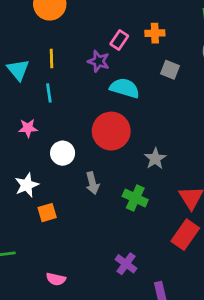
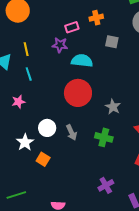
pink rectangle: (119, 40) -> (72, 27), turned 48
white circle: (63, 153) -> (47, 128), moved
orange square: (47, 213) -> (43, 159), turned -32
purple cross: (126, 264) -> (106, 185), turned 35

